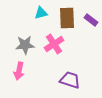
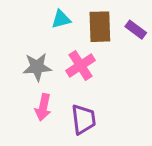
pink arrow: (19, 71) -> (43, 107), moved
purple trapezoid: (70, 80) -> (83, 119), moved, turned 65

